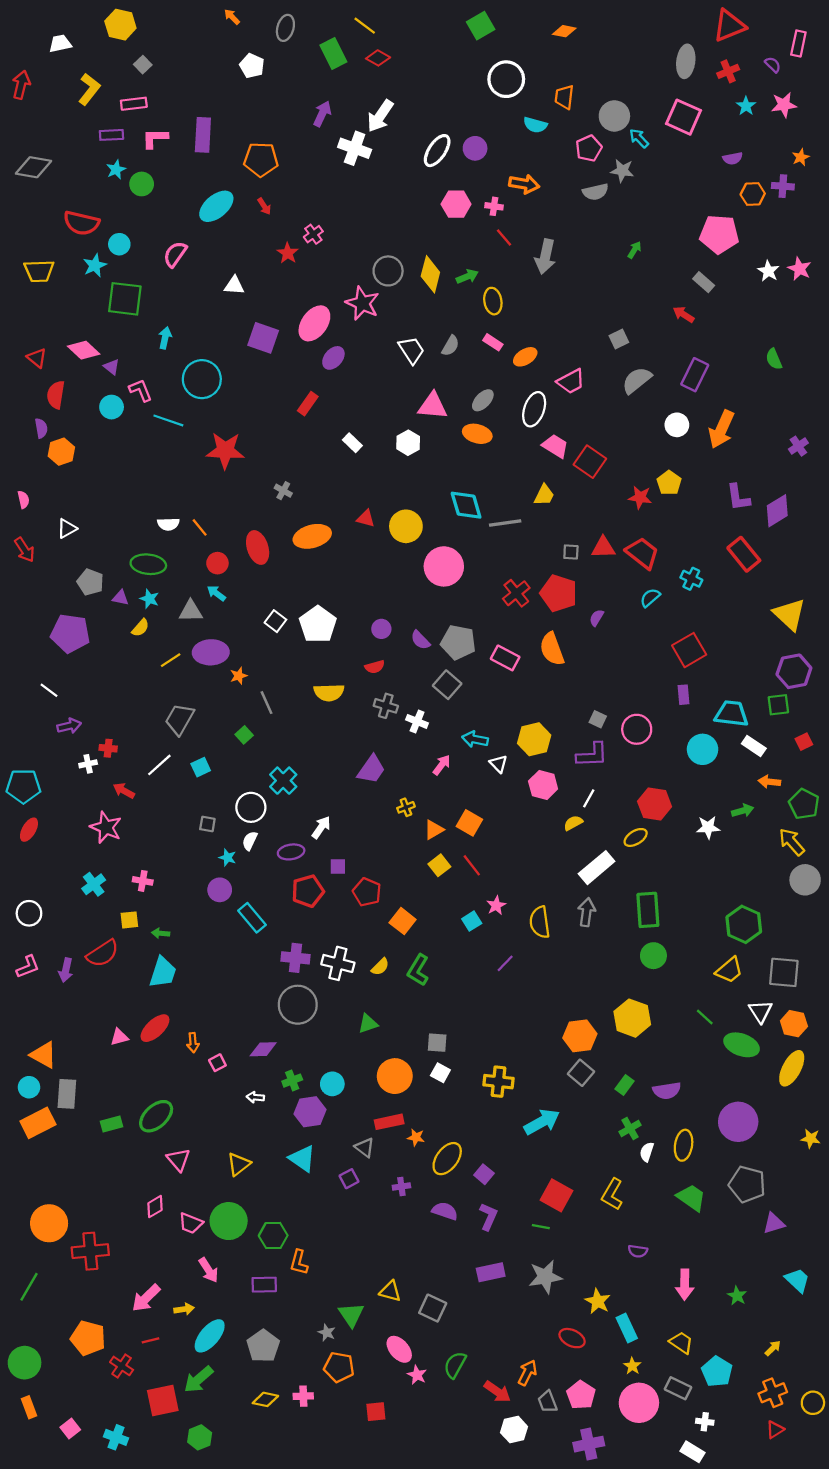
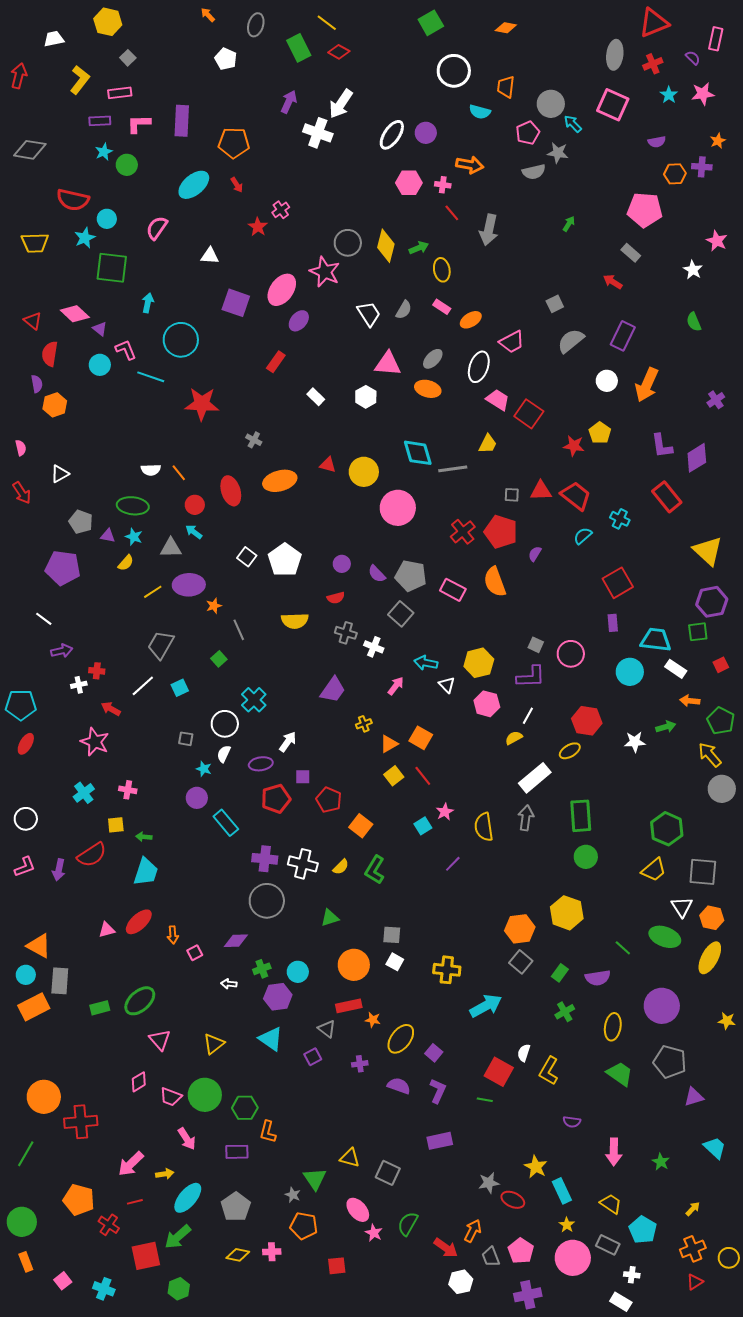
white star: (768, 271) -> (693, 270), moved
green line: (705, 1017) -> (623, 948), moved
white semicircle: (647, 1152) -> (524, 1053), moved
gray star: (545, 1277) -> (489, 1183), moved, size x0.7

